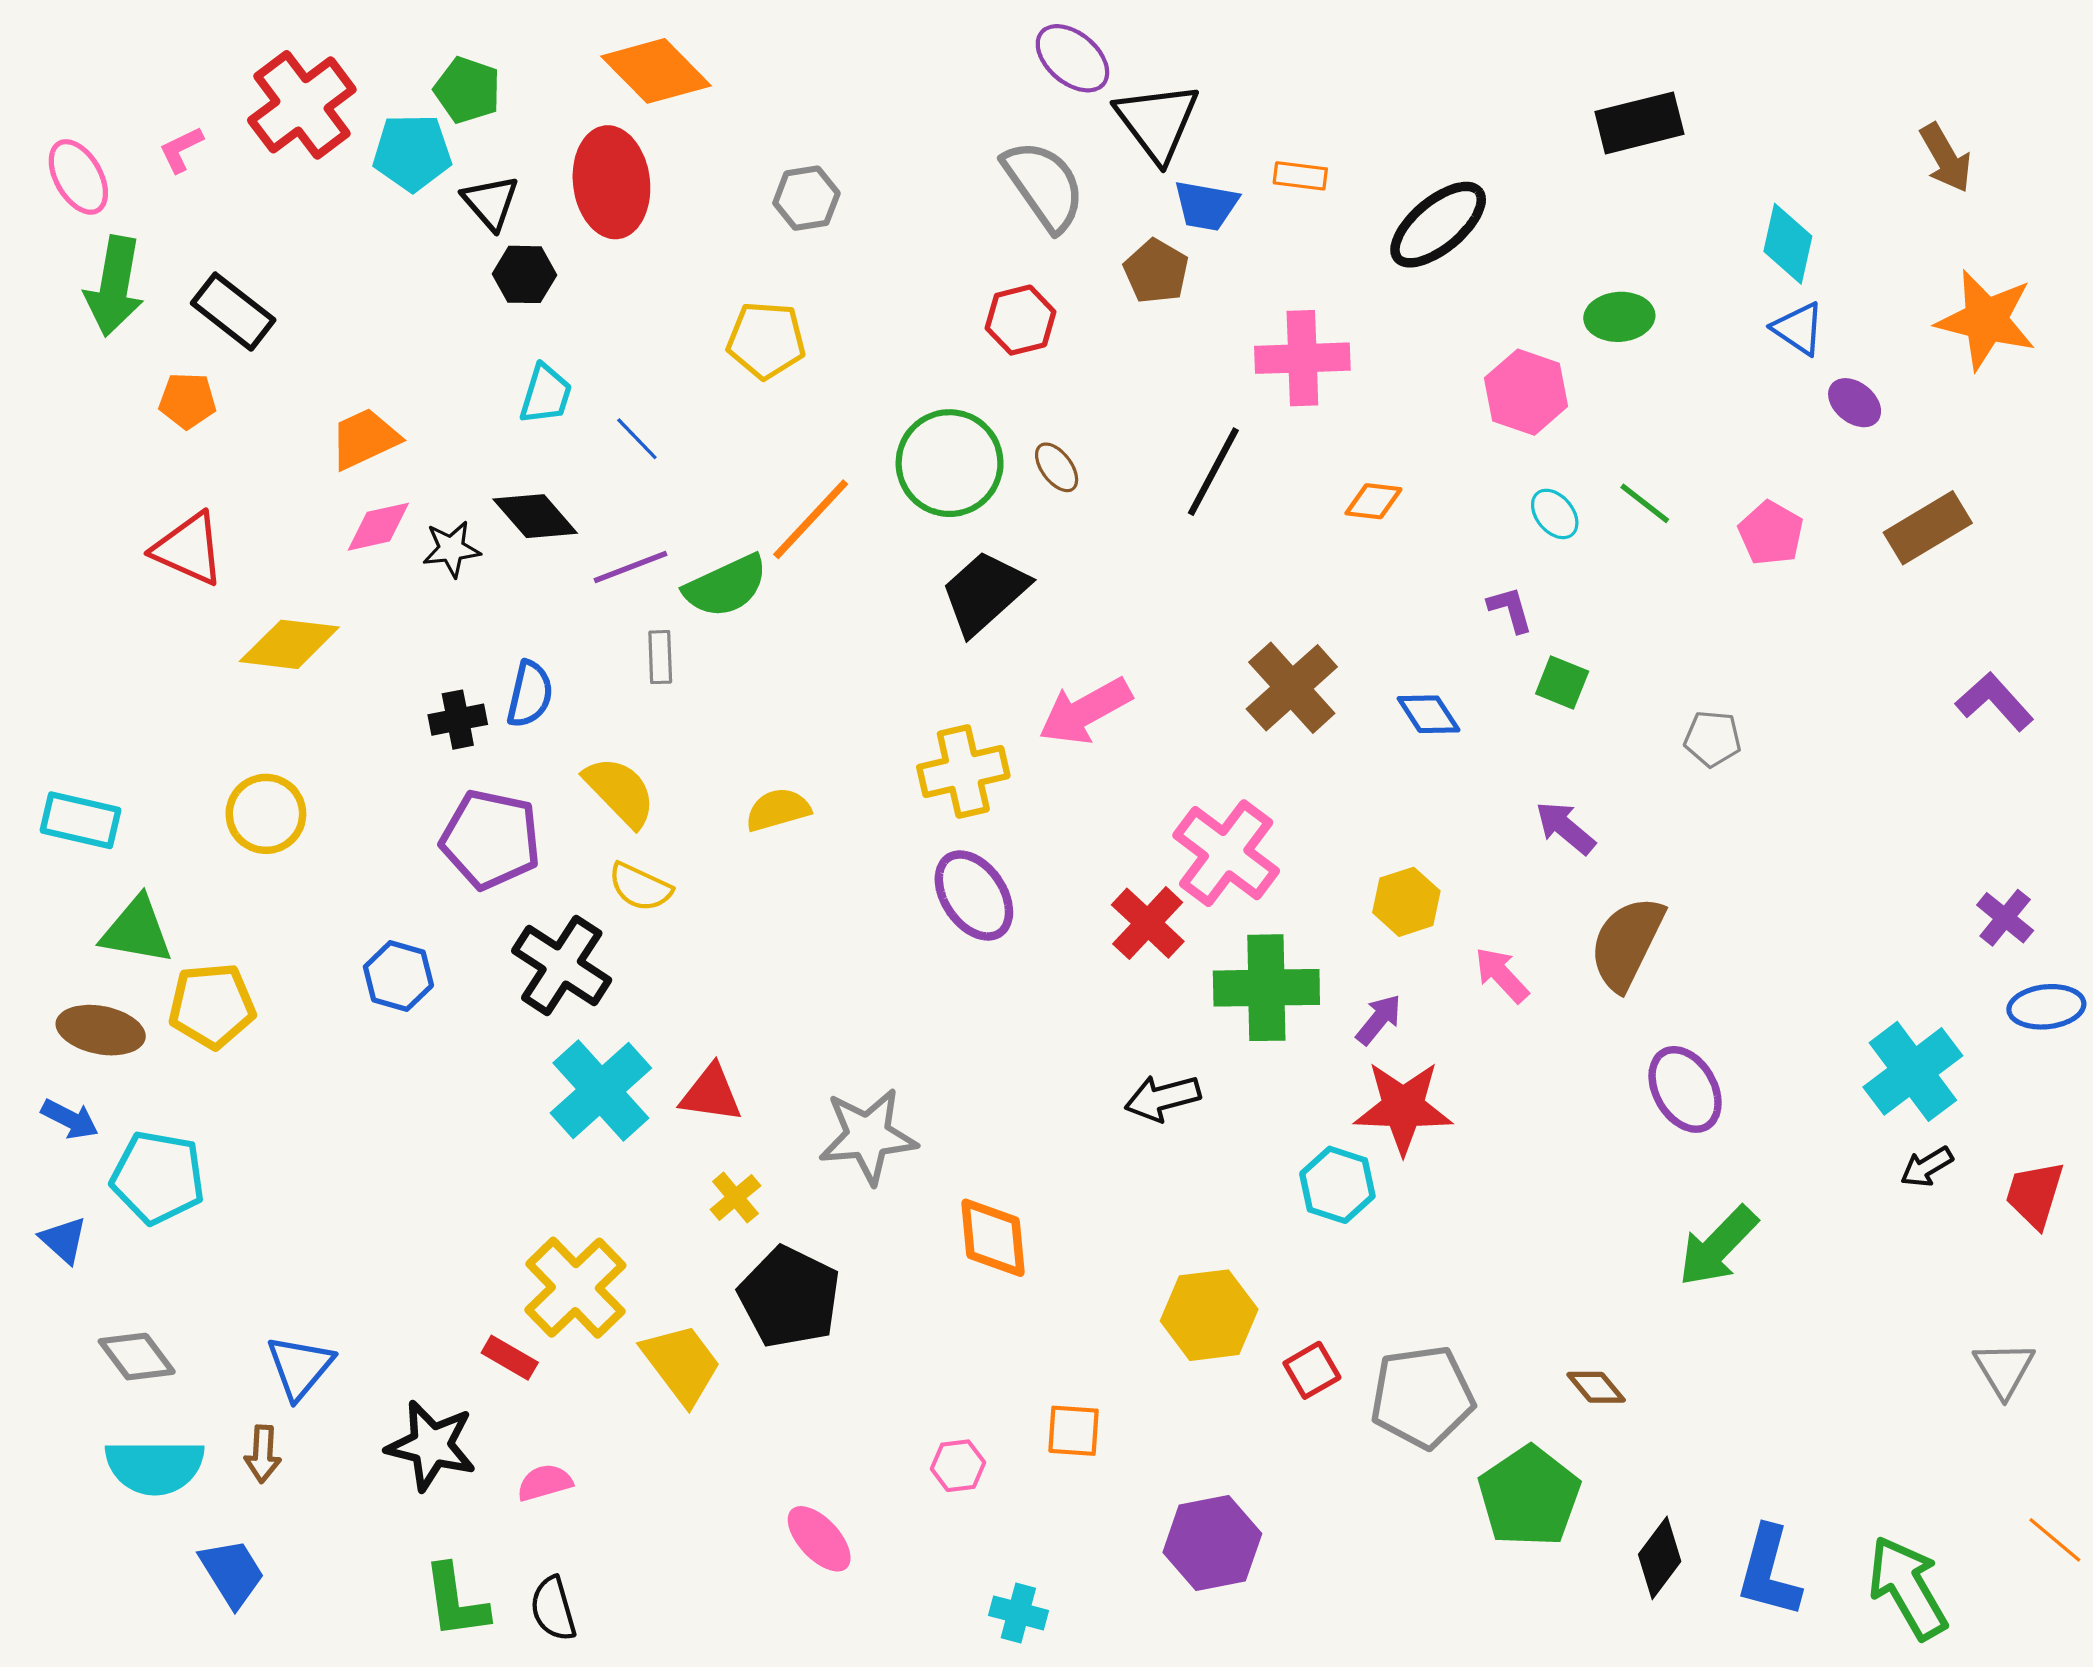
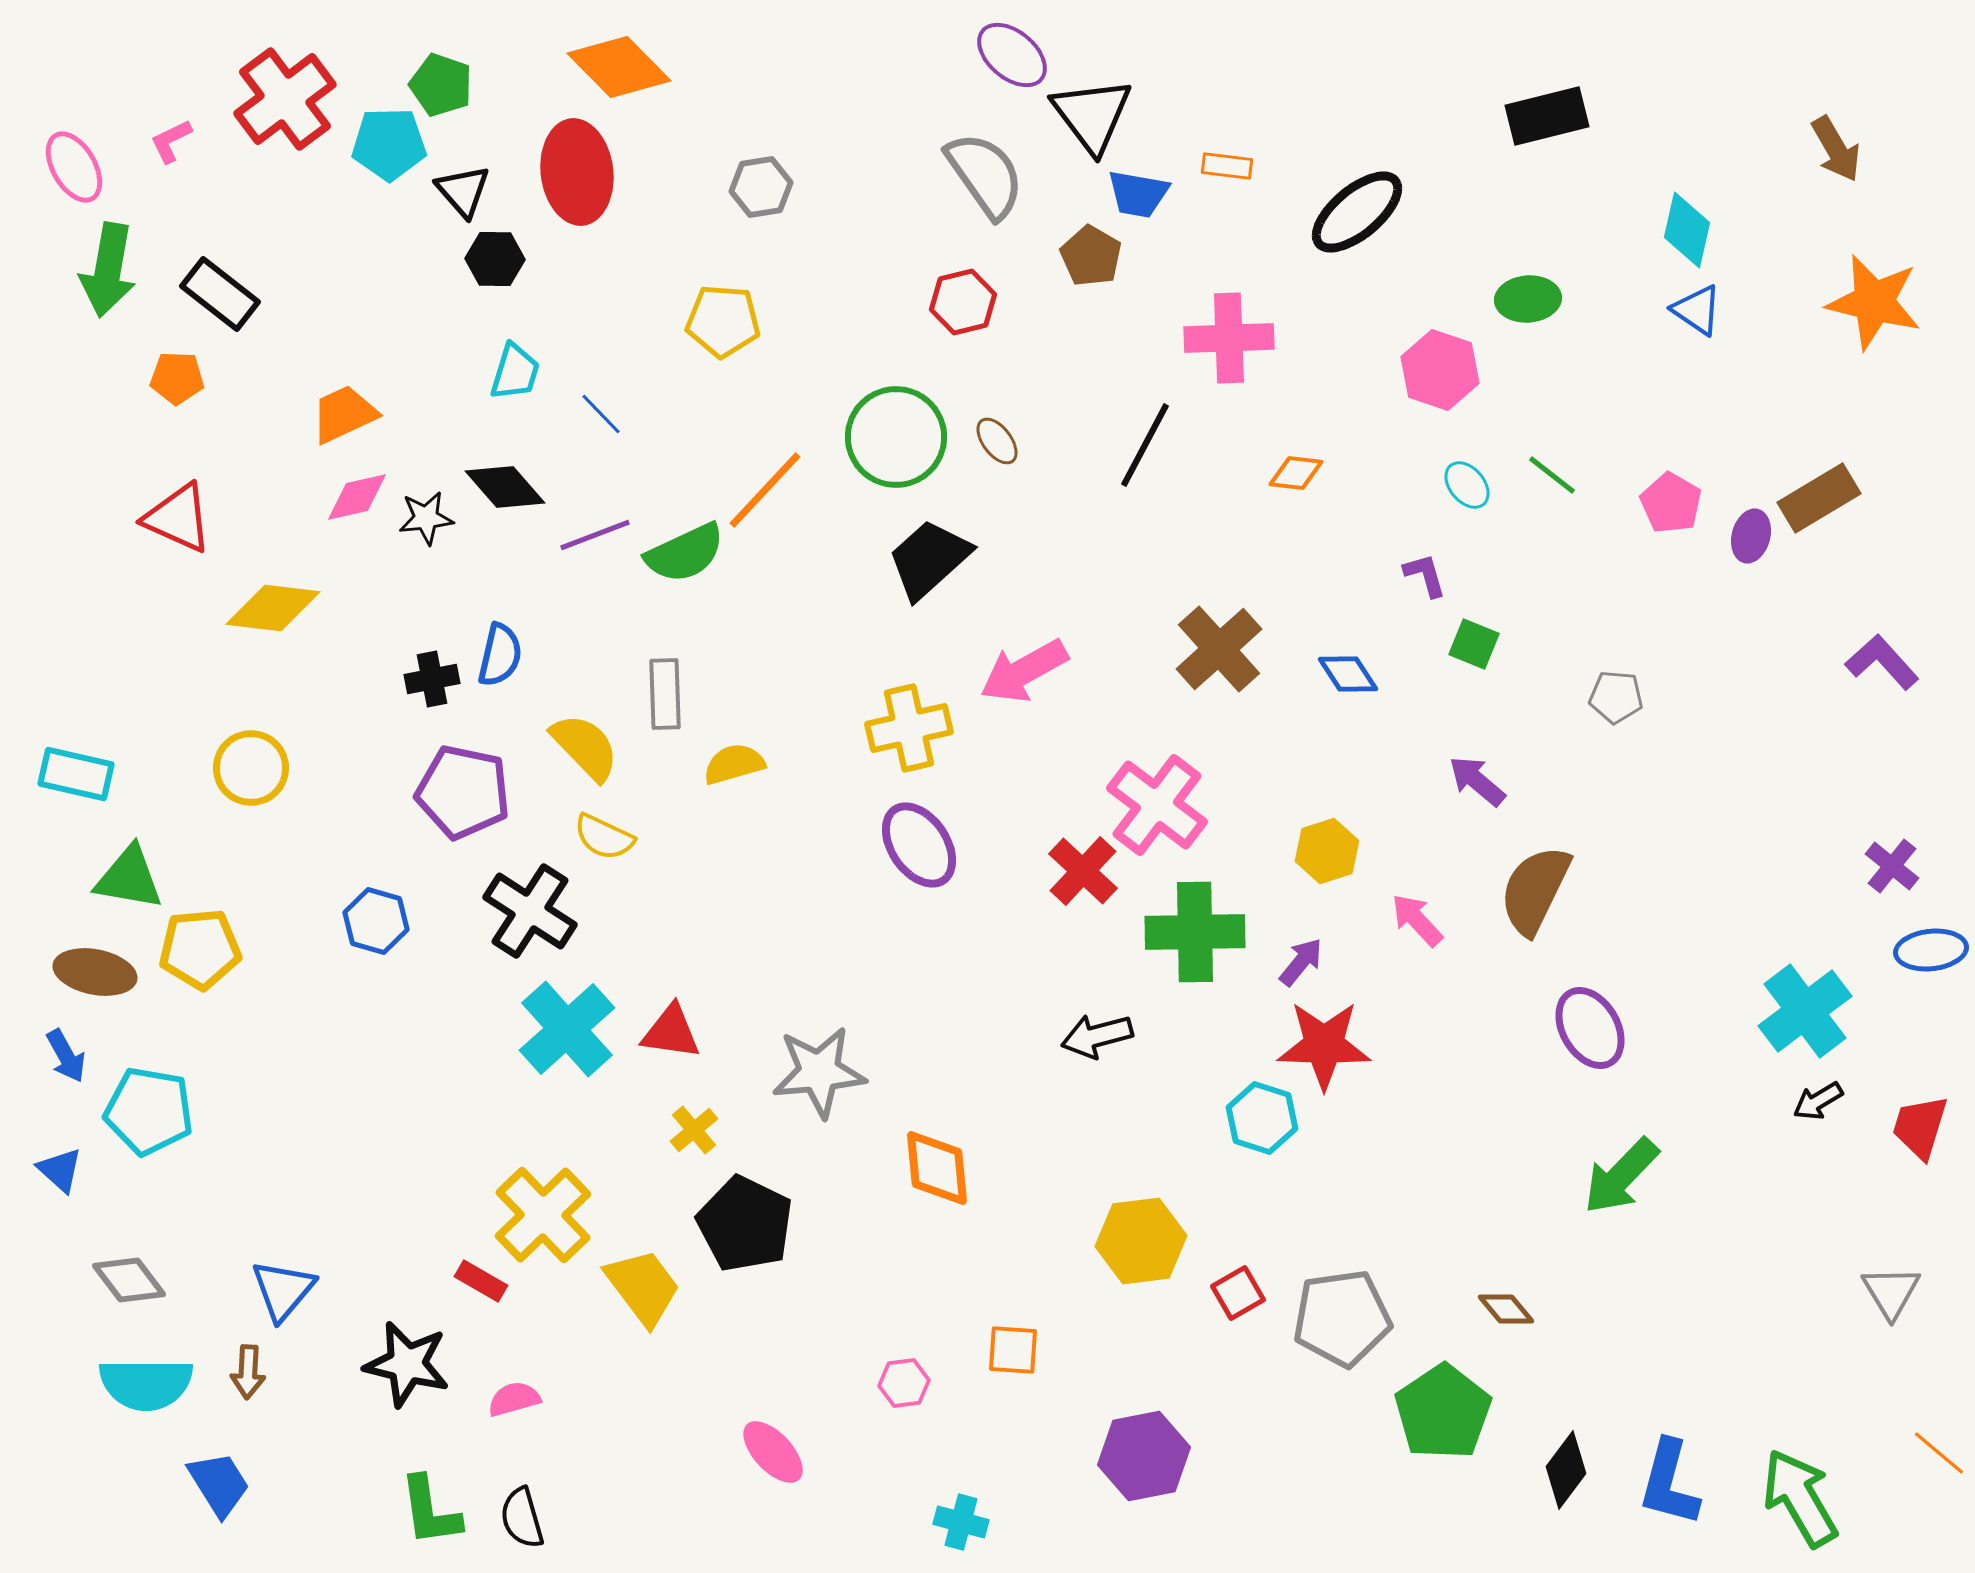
purple ellipse: (1855, 403) -> (1751, 536), moved, turned 66
gray rectangle: (660, 657) -> (665, 694), moved, size x1.4
blue arrow: (70, 1119) -> (66, 1056), turned 34

